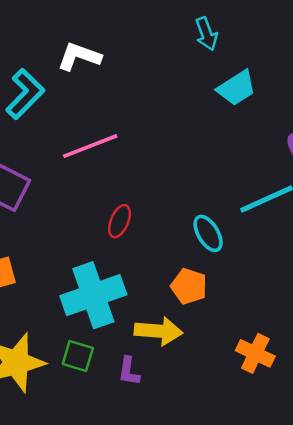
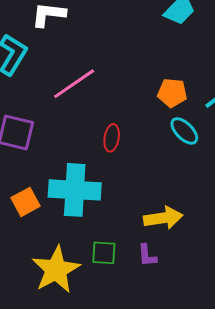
orange pentagon: (189, 286) -> (172, 93), moved
cyan cross: (93, 295) -> (75, 190), moved, turned 36

